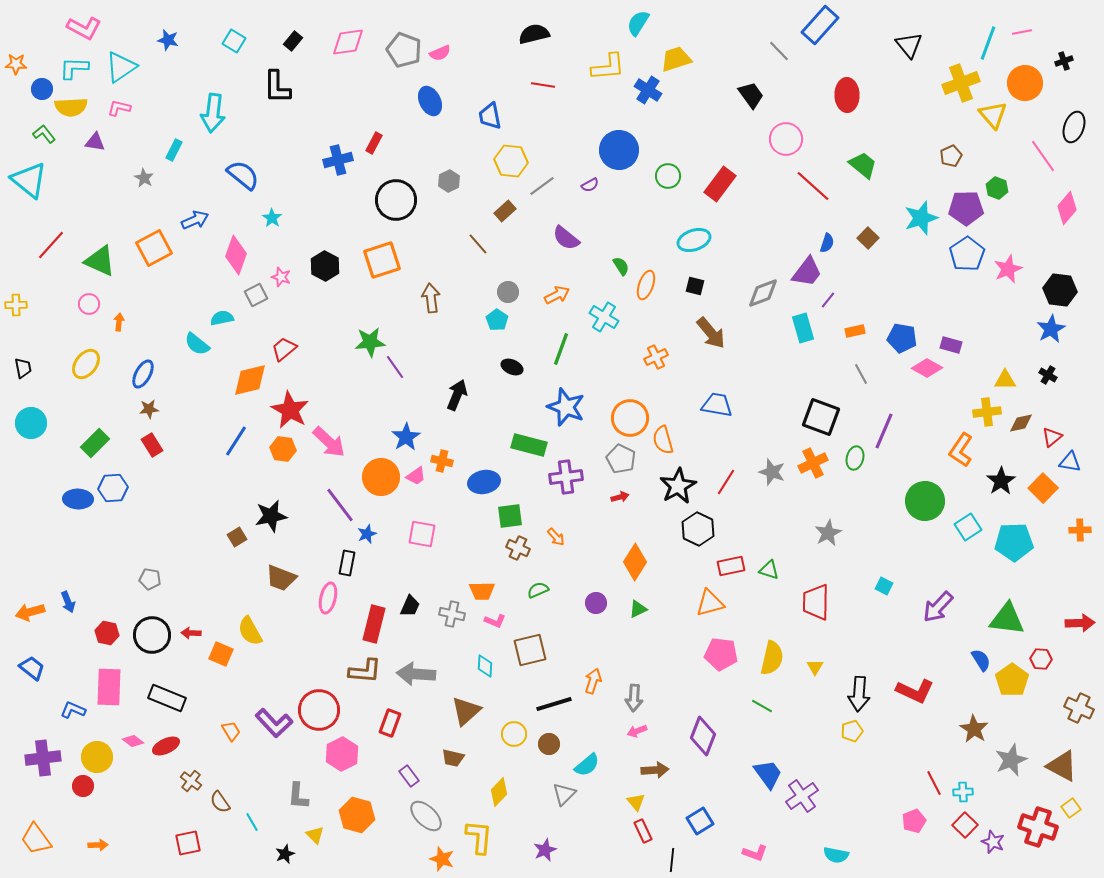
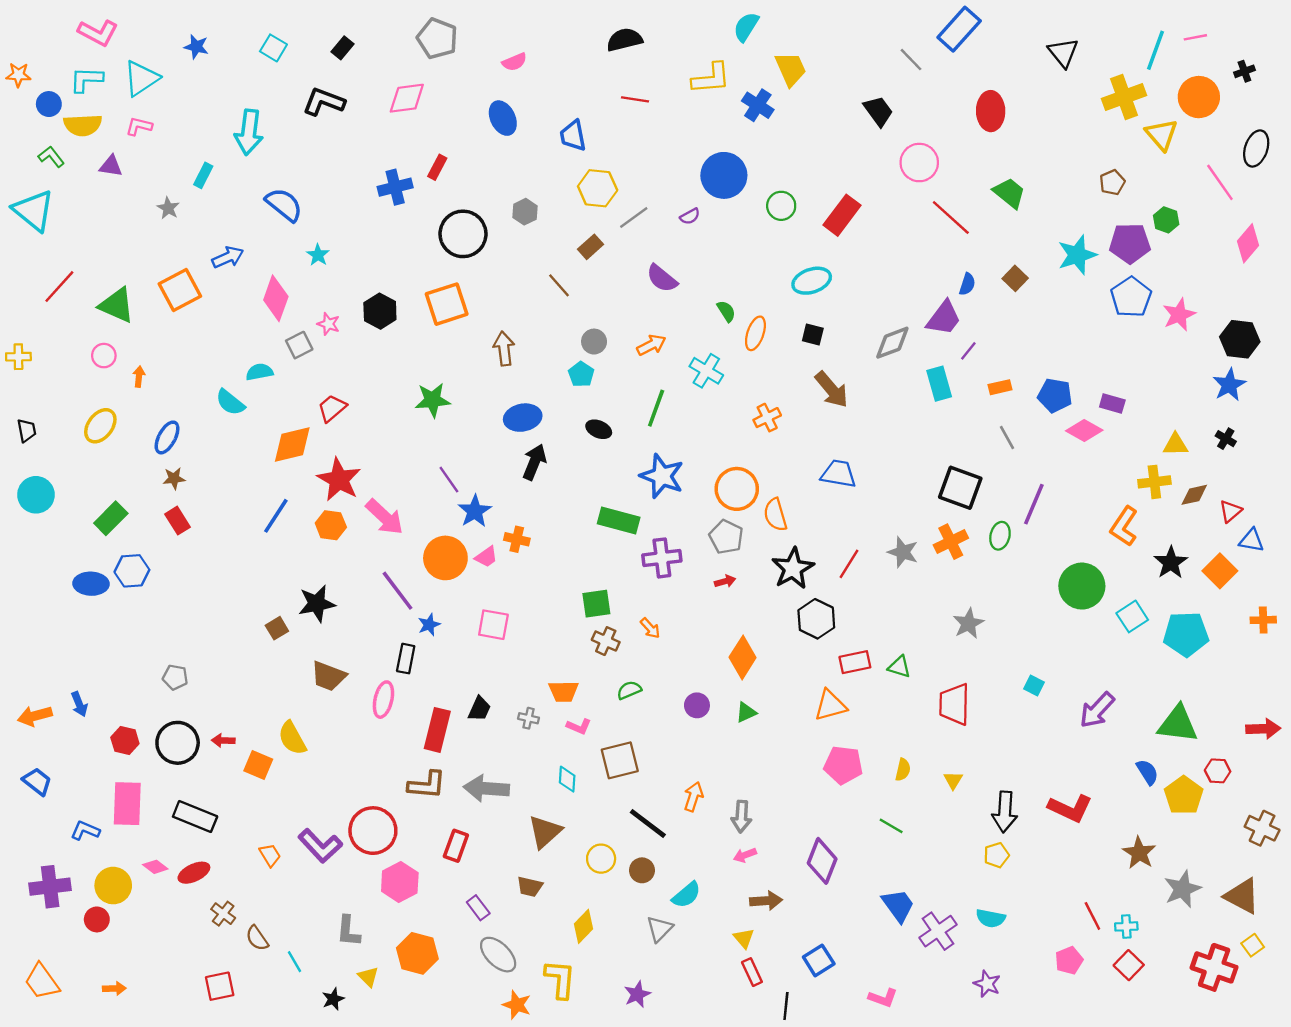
pink diamond: (348, 42) -> (407, 98), moved
gray pentagon: (404, 50) -> (437, 39), moved
yellow trapezoid: (676, 59) -> (791, 69), turned 84
black L-shape: (277, 87) -> (324, 102), turned 111
purple line: (395, 367) -> (449, 480), moved
blue ellipse: (484, 482) -> (523, 418), moved
gray cross: (452, 614) -> (529, 718), size x0.7
yellow semicircle: (772, 658) -> (903, 770), size x0.6
black line: (554, 704) -> (648, 824), turned 54
purple star: (993, 842) -> (987, 984), moved
cyan semicircle: (836, 855) -> (991, 918), moved

